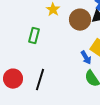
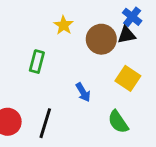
blue arrow: (86, 58) -> (83, 92), moved

